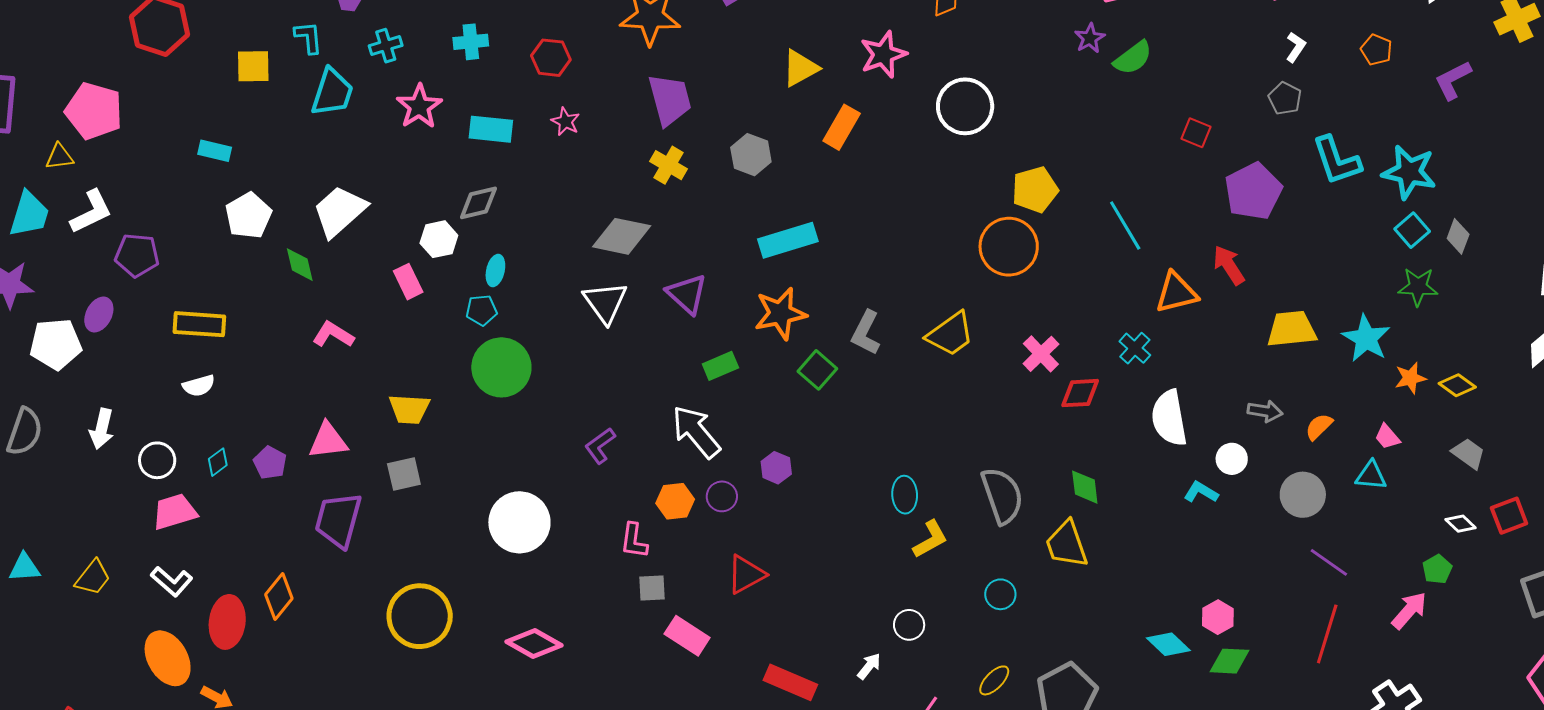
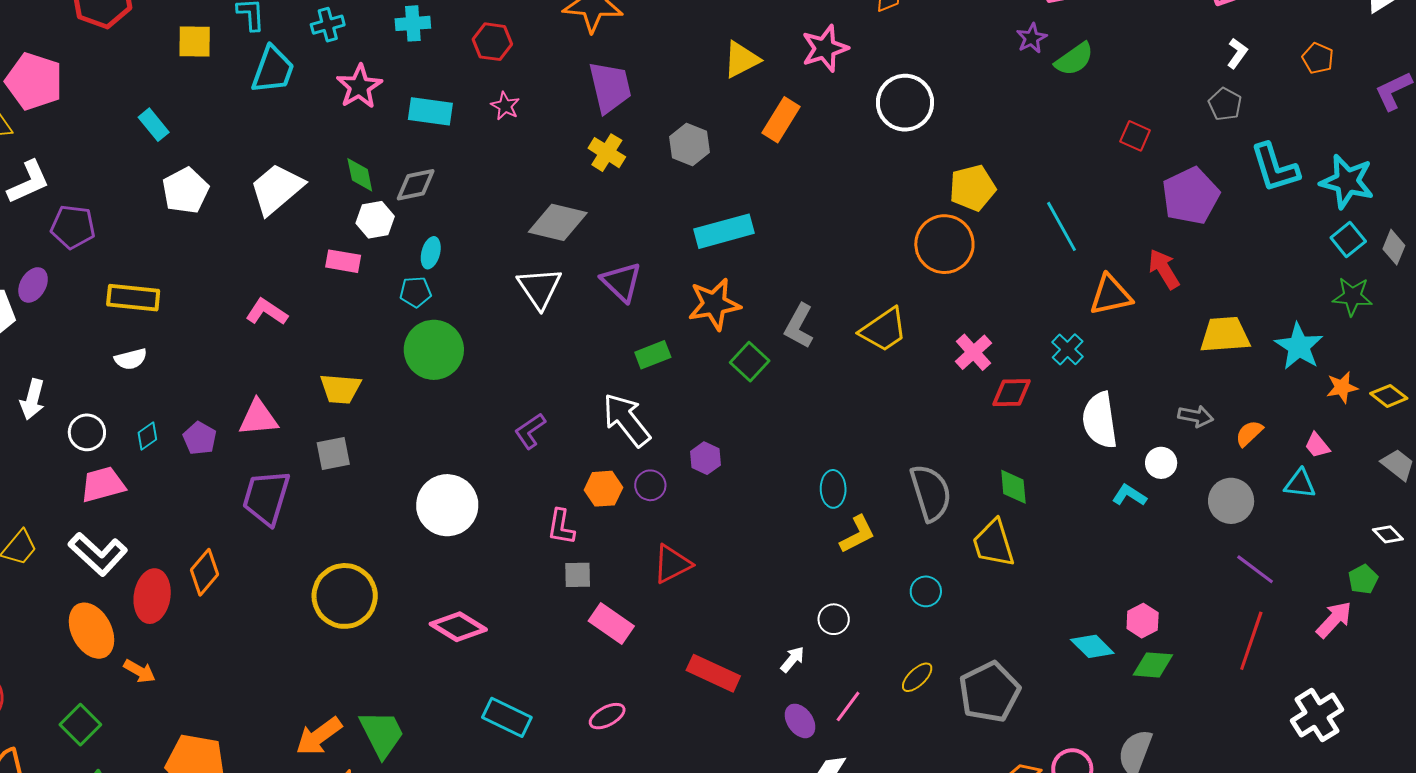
cyan rectangle: (215, 151) -> (154, 125), turned 36
green diamond: (300, 265) -> (360, 175), moved
pink rectangle: (408, 282) -> (343, 261), turned -56
white L-shape: (172, 581) -> (98, 554), size x1.4

